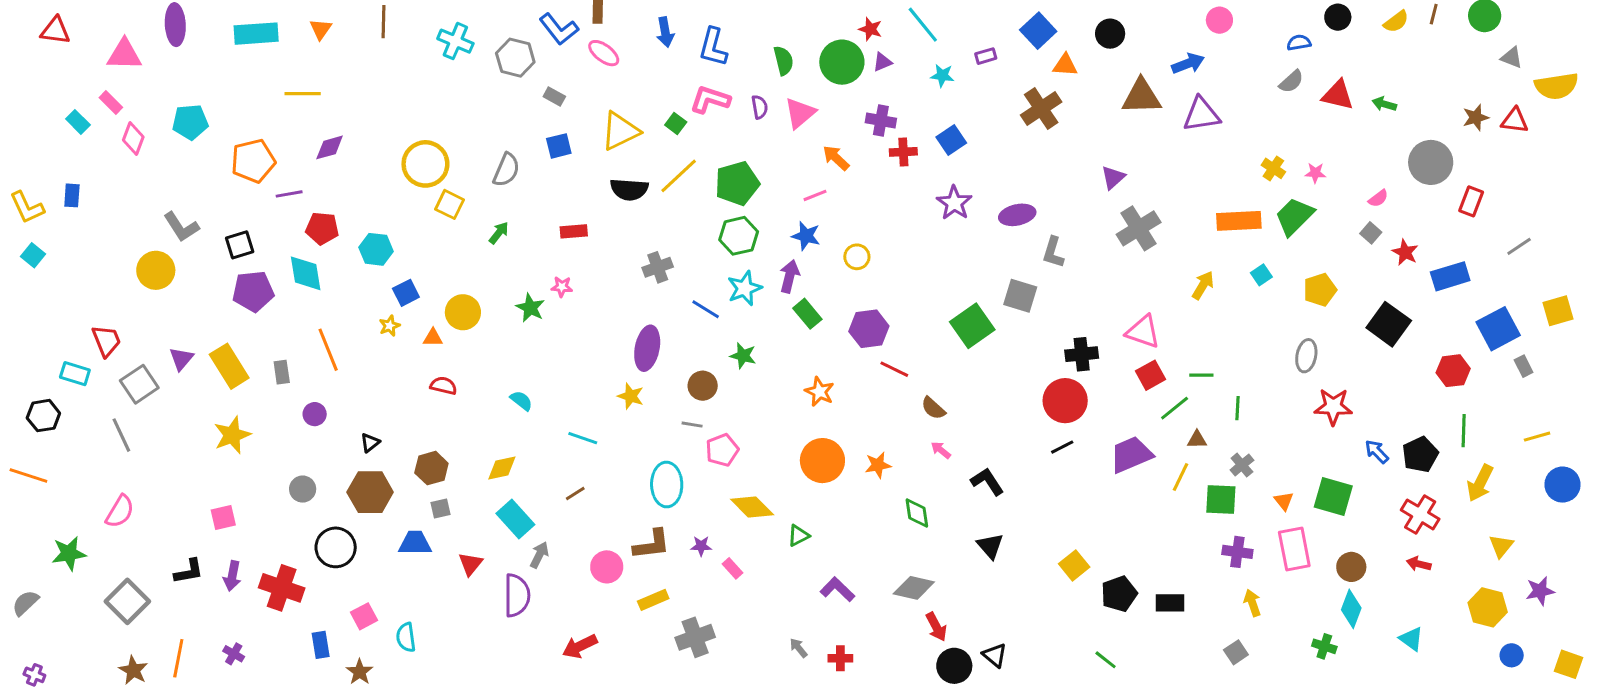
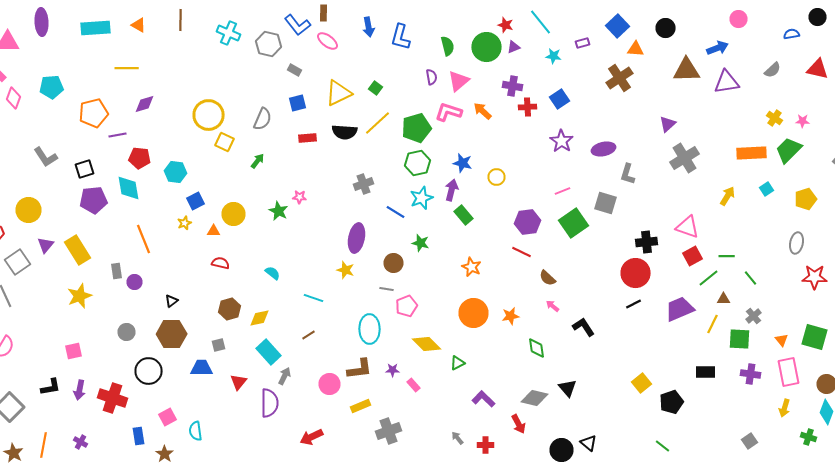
orange triangle: (321, 29) -> (138, 25), turned -35
gray semicircle: (1291, 82) -> (772, 70), moved
pink L-shape: (710, 100) -> (448, 112), moved
pink line: (815, 195) -> (562, 191), moved
red rectangle: (574, 231) -> (308, 138), moved
yellow circle: (156, 270) -> (28, 210), moved
purple hexagon: (869, 329) -> (528, 222), moved
gray rectangle: (282, 372) -> (116, 271), moved
green line: (1237, 408) -> (750, 278), turned -42
brown hexagon: (431, 468) -> (230, 309), moved
black triangle: (990, 546) -> (568, 388), moved
black rectangle: (1170, 603) -> (706, 372), moved
yellow arrow: (1252, 603) -> (784, 408), moved, turned -144
red arrow: (936, 627) -> (518, 424), moved

